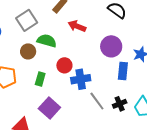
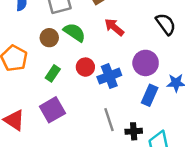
blue cross: (81, 79) -> (109, 76), moved, turned -30

